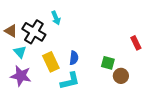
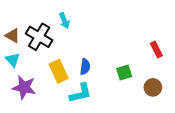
cyan triangle: (20, 52) -> (13, 60), moved
green square: (108, 63) -> (124, 72), turned -32
brown circle: (121, 76) -> (153, 87), moved

